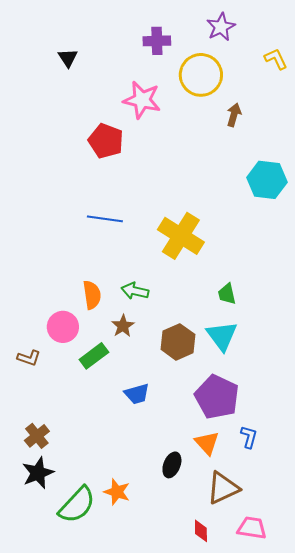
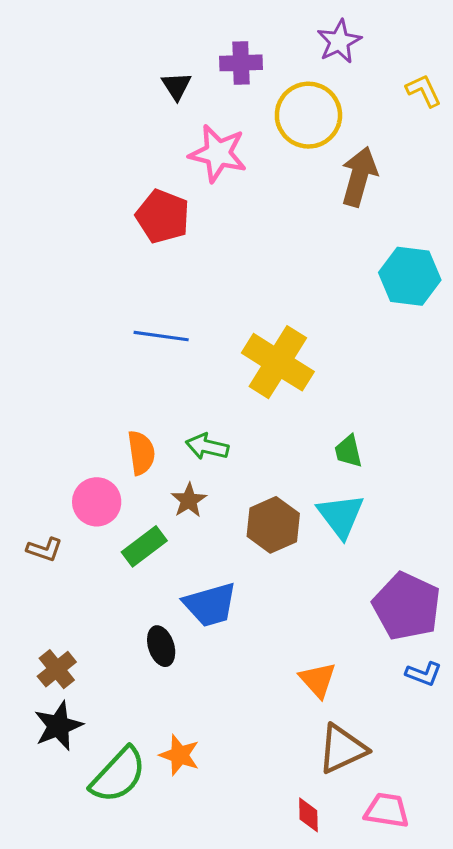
black triangle: (68, 58) -> (176, 86), moved
brown arrow: (234, 115) -> (359, 176), size x1.6
blue trapezoid: (137, 394) -> (210, 605), size x1.4
purple pentagon: (217, 397) -> (407, 606), moved
blue L-shape: (249, 437) -> (424, 674), moved, turned 95
black ellipse: (172, 465) -> (161, 646), moved, turned -40

